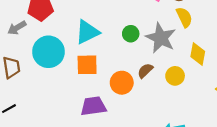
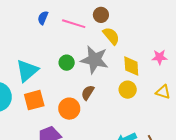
yellow circle: (175, 76) -> (128, 90), moved

